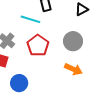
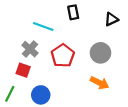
cyan line: (30, 19) -> (43, 26), moved

